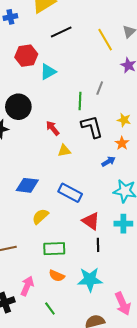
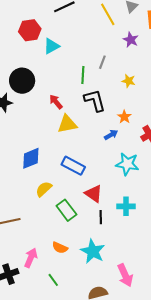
yellow star: (124, 120) -> (129, 81), moved
yellow triangle: (64, 151) -> (67, 124), size x1.5
blue diamond: (27, 185) -> (31, 158), turned -30
cyan cross: (123, 224) -> (126, 206), moved
green rectangle: (54, 249) -> (66, 210), moved, turned 55
cyan star: (90, 279) -> (93, 251), turned 30

